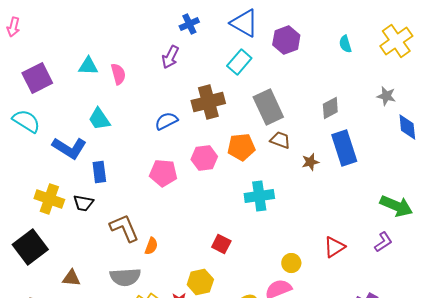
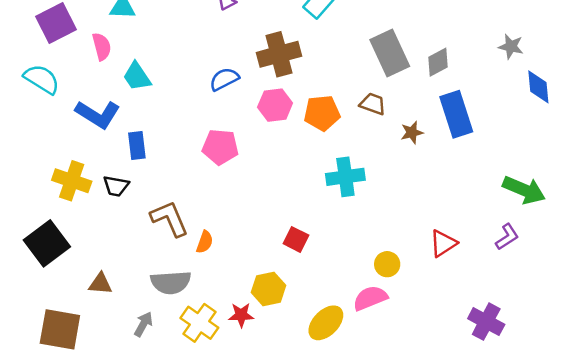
pink semicircle: (118, 74) -> (102, 46), moved
gray rectangle: (268, 107) -> (390, 53), moved
pink hexagon: (204, 158) -> (275, 105), moved

